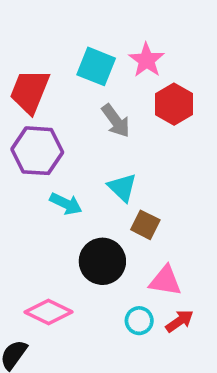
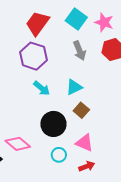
pink star: (146, 60) -> (104, 22), turned -30
cyan triangle: (122, 187) -> (74, 87), turned 36
cyan circle: (139, 321) -> (59, 155), moved

